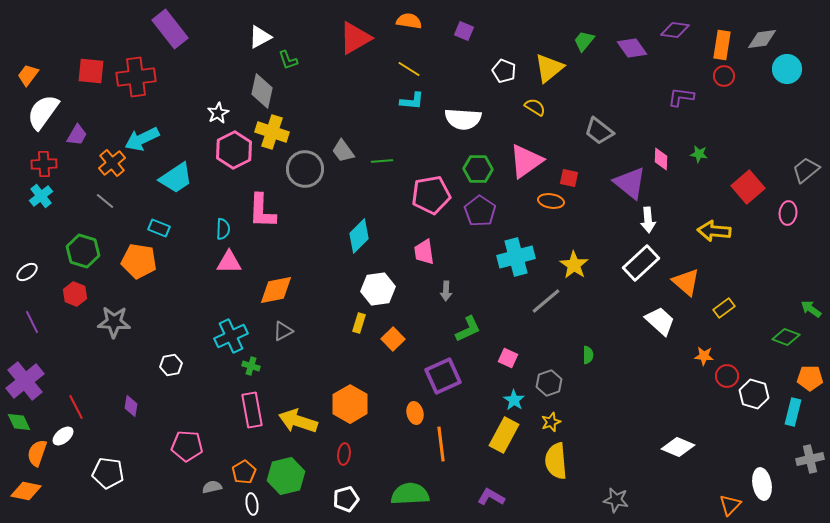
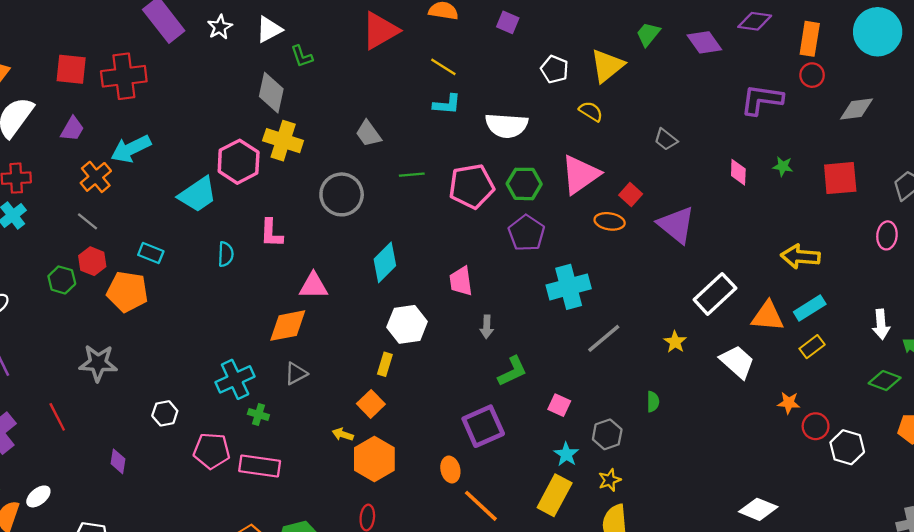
gray diamond: (762, 39) -> (857, 109), moved
cyan circle: (787, 69) -> (878, 32), moved, size x1.4
purple L-shape: (681, 97) -> (762, 100), size x1.4
white star: (218, 113) -> (220, 27), moved
gray trapezoid: (599, 131) -> (666, 139), size x0.7
purple trapezoid: (77, 135) -> (72, 129), moved
gray trapezoid: (343, 151) -> (368, 134), moved
gray circle: (305, 169) -> (342, 194), moved
cyan trapezoid: (176, 178) -> (198, 194), moved
red square: (569, 178) -> (631, 194), turned 30
purple triangle: (630, 183) -> (676, 225), moved
red square: (748, 187) -> (840, 178), moved, turned 36
pink pentagon: (431, 195) -> (471, 186), moved
pink L-shape: (262, 211) -> (271, 233), size x0.7
white arrow: (648, 220) -> (881, 324), moved
green hexagon: (83, 251) -> (62, 280), size x0.7
pink triangle: (229, 262) -> (313, 286), moved
yellow star: (574, 265) -> (675, 342), moved, size x0.7
orange triangle: (686, 282) -> (768, 316), turned -36
red hexagon: (75, 294) -> (92, 261), moved
orange square: (393, 339) -> (371, 404), moved
red line: (76, 407) -> (57, 417), moved
pink rectangle: (252, 410) -> (260, 466), turned -72
cyan rectangle: (793, 412) -> (810, 308), moved, turned 44
yellow arrow: (298, 421) -> (343, 434), moved, size x0.5
orange line: (441, 444) -> (481, 506), turned -40
pink pentagon: (187, 446) -> (212, 451), moved

